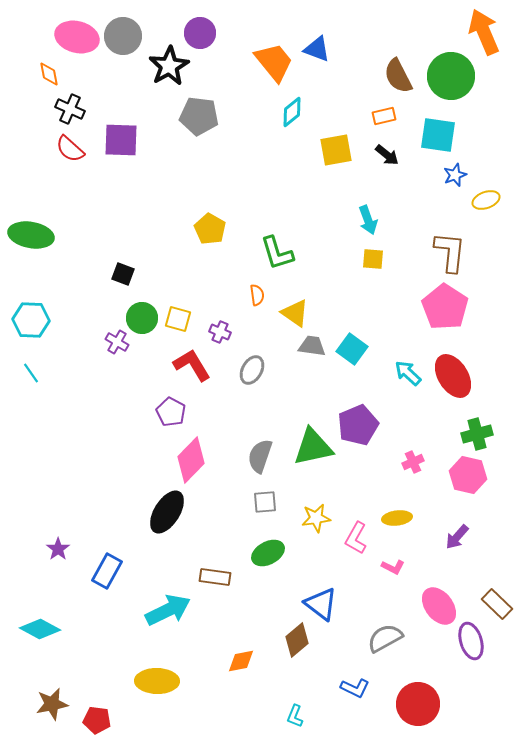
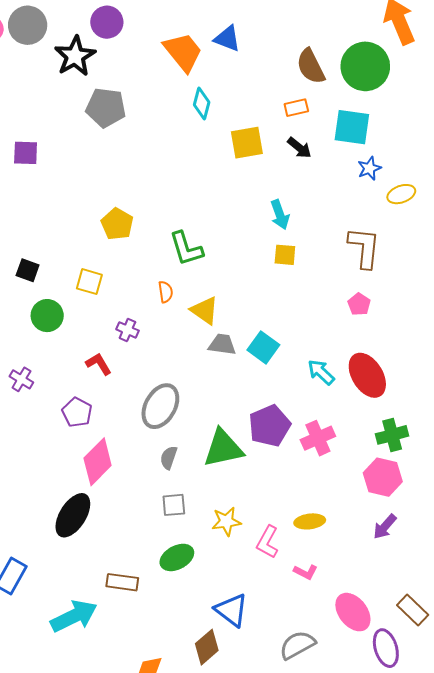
cyan diamond: (292, 112) -> (202, 103), turned -36
purple square: (121, 140) -> (26, 153), moved, size x0.7
pink pentagon: (445, 307) -> (359, 304), size x0.5
yellow square: (178, 319) -> (89, 282), moved
purple cross: (117, 342) -> (21, 379), moved
red L-shape: (192, 365) -> (99, 364), size x0.7
gray ellipse: (252, 370) -> (160, 406), moved, size x1.5
gray semicircle: (260, 456) -> (169, 458), size x0.7
pink cross: (413, 462) -> (318, 438), moved, size x1.5
purple arrow: (457, 537) -> (385, 527), moved

